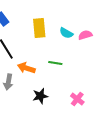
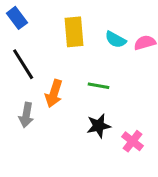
orange arrow: (26, 68) -> (54, 93), turned -90
black star: (40, 96) -> (99, 126), moved

